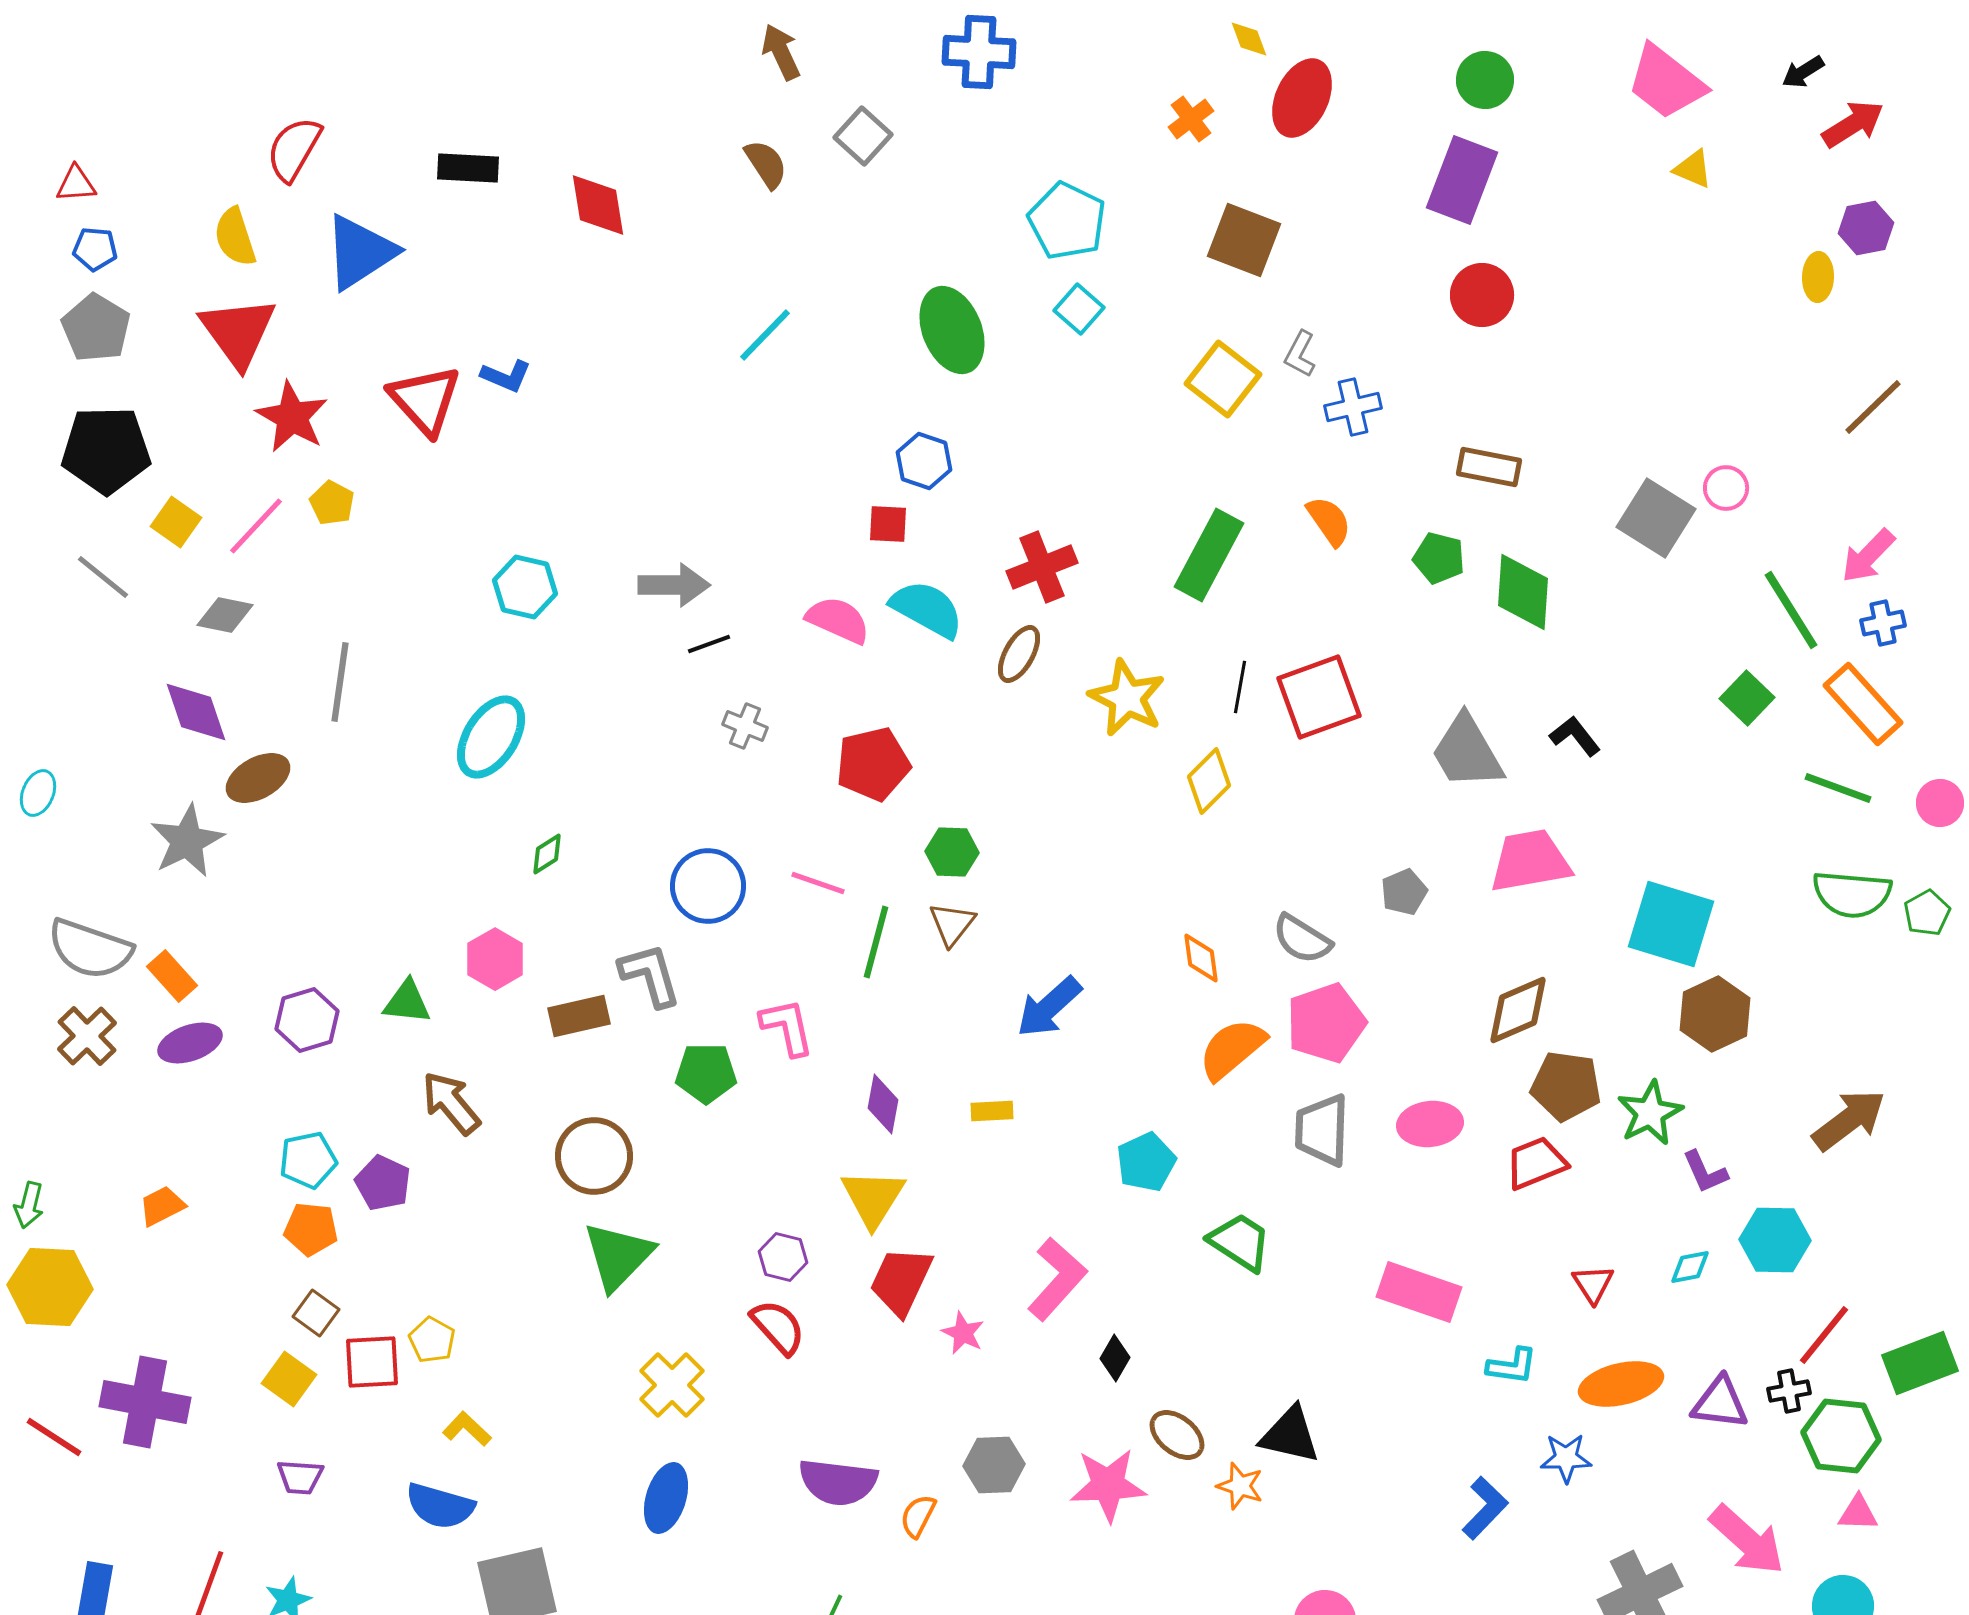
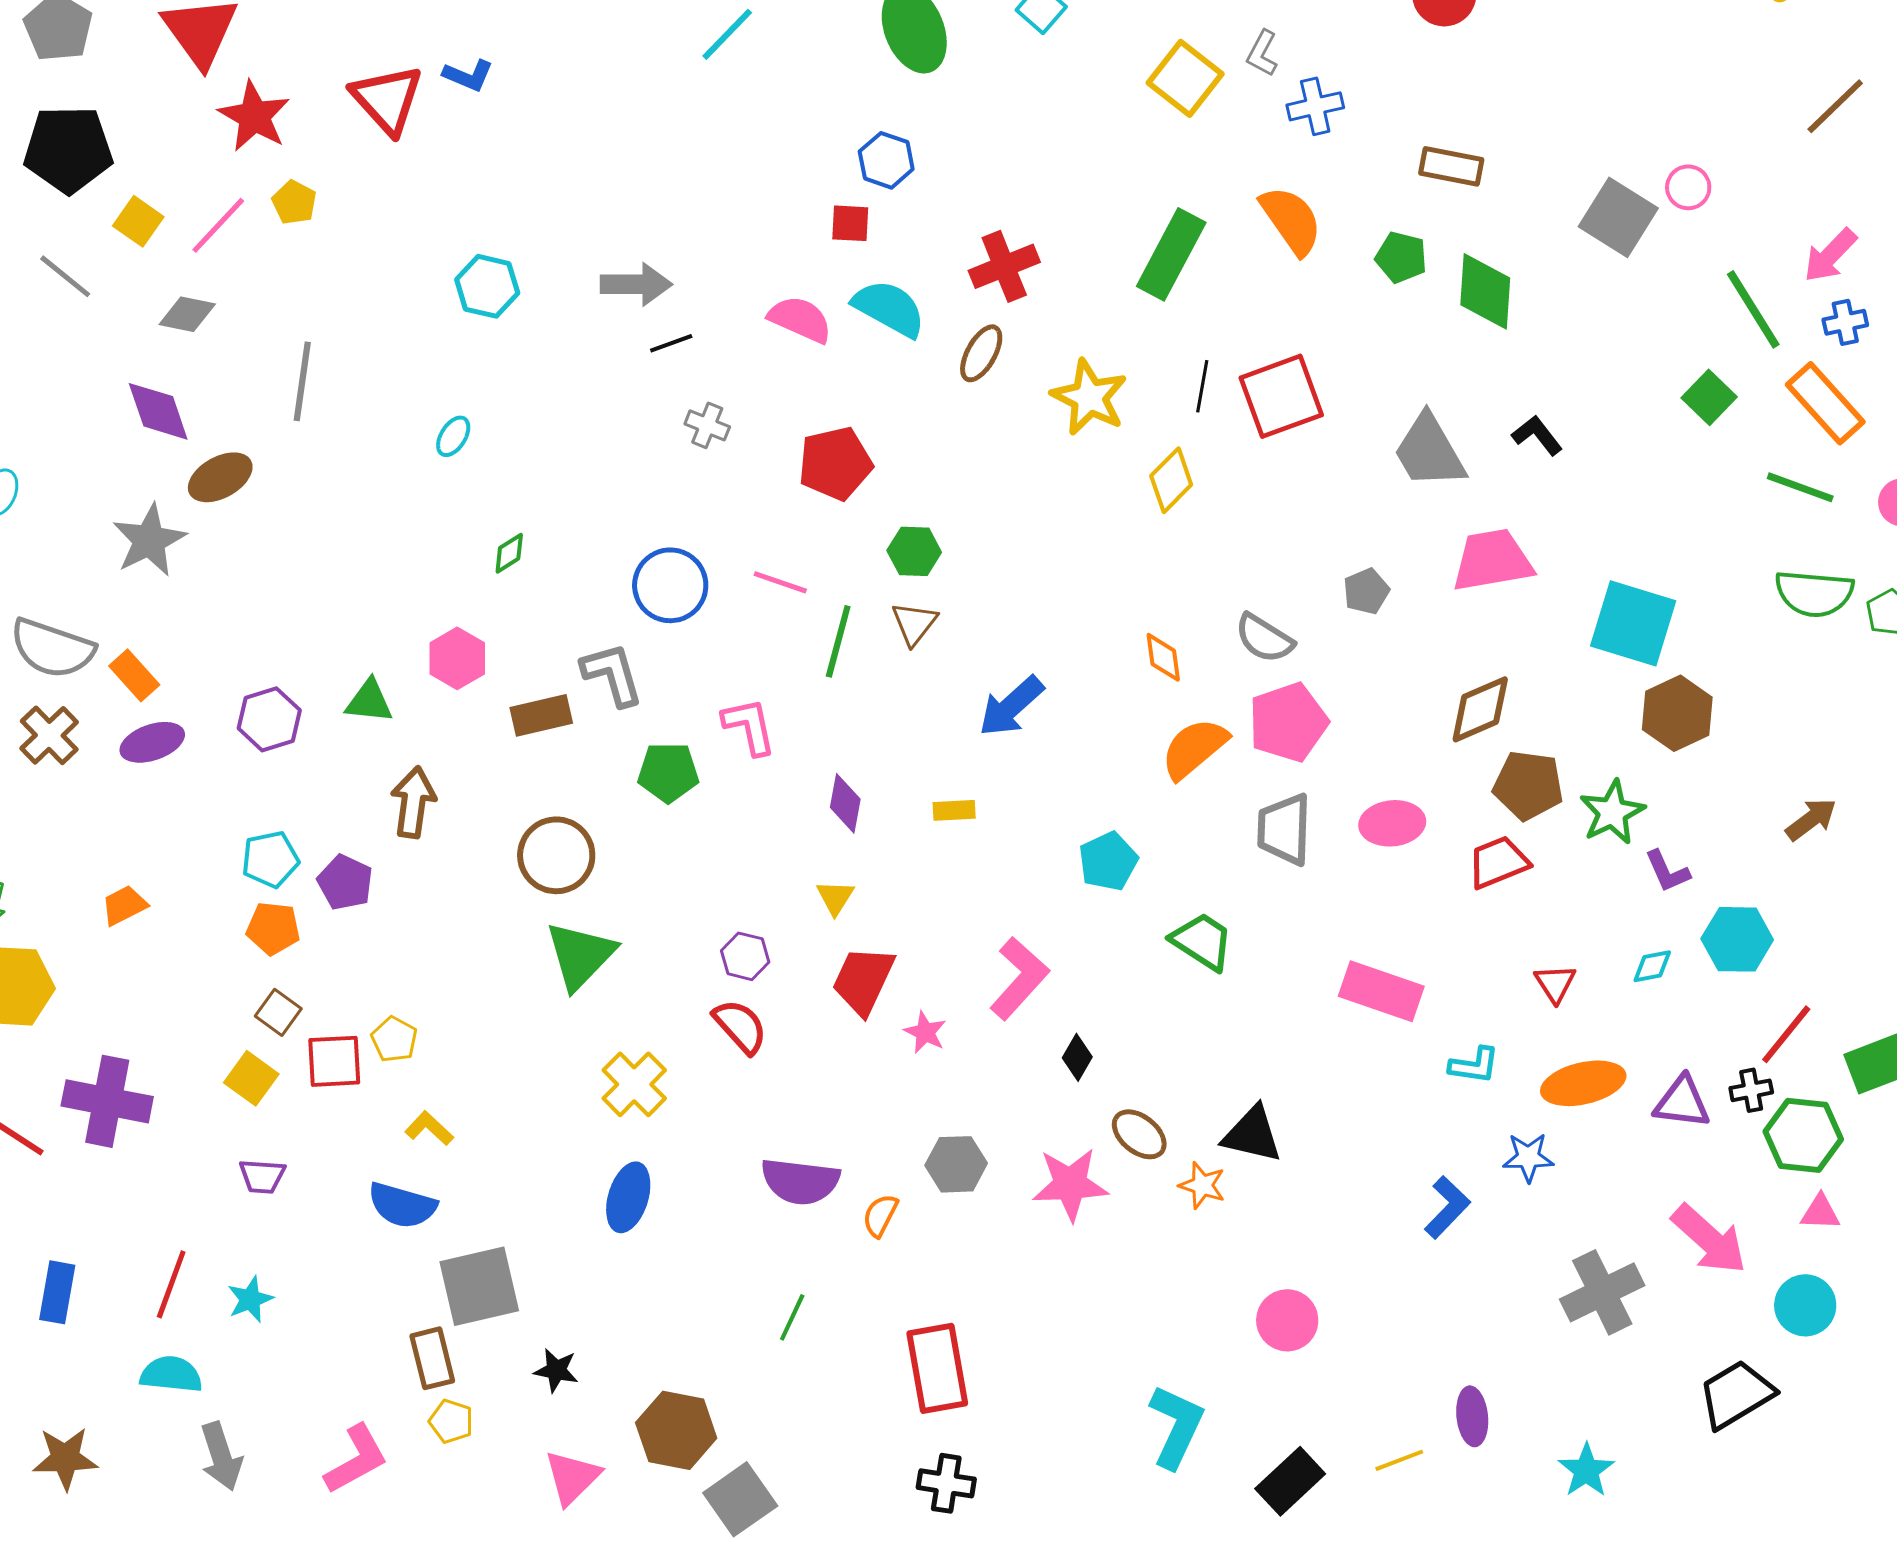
orange semicircle: (1329, 521) -> (1291, 220), size x1.4
cyan ellipse: (491, 737) -> (453, 436), size x0.5
brown arrow: (451, 1103) -> (413, 802), turned 48
brown arrow: (1849, 1120) -> (1811, 819), size x0.7
yellow triangle: (873, 1198) -> (835, 897), size x0.6

